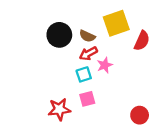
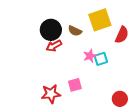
red arrow: (88, 53) -> (54, 46), moved
cyan square: (84, 74) -> (101, 59), moved

